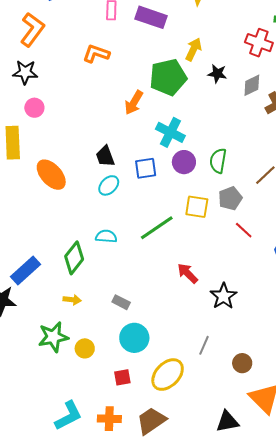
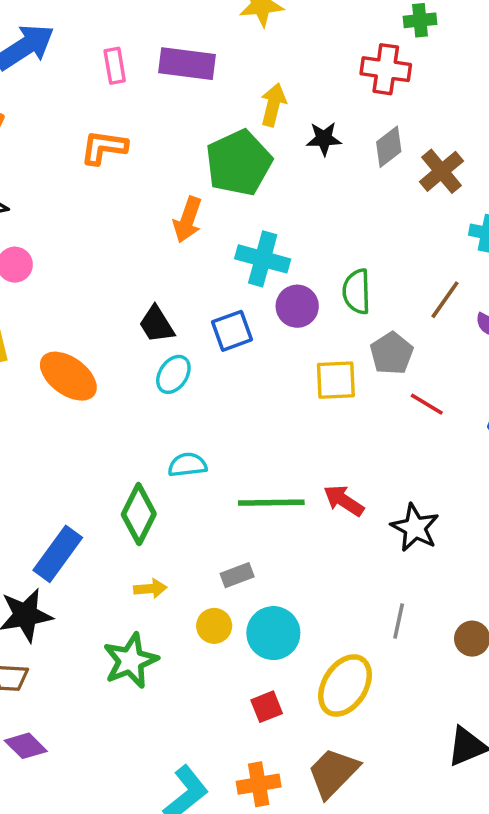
green line: (157, 228) -> (271, 503), moved, turned 45
gray rectangle: (121, 302) -> (237, 575), turned -36
yellow circle: (85, 348) -> (214, 626), moved

